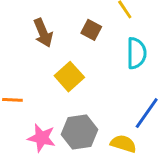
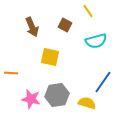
cyan semicircle: (136, 53) -> (96, 41), turned 75
yellow square: (69, 77) -> (50, 57), turned -36

